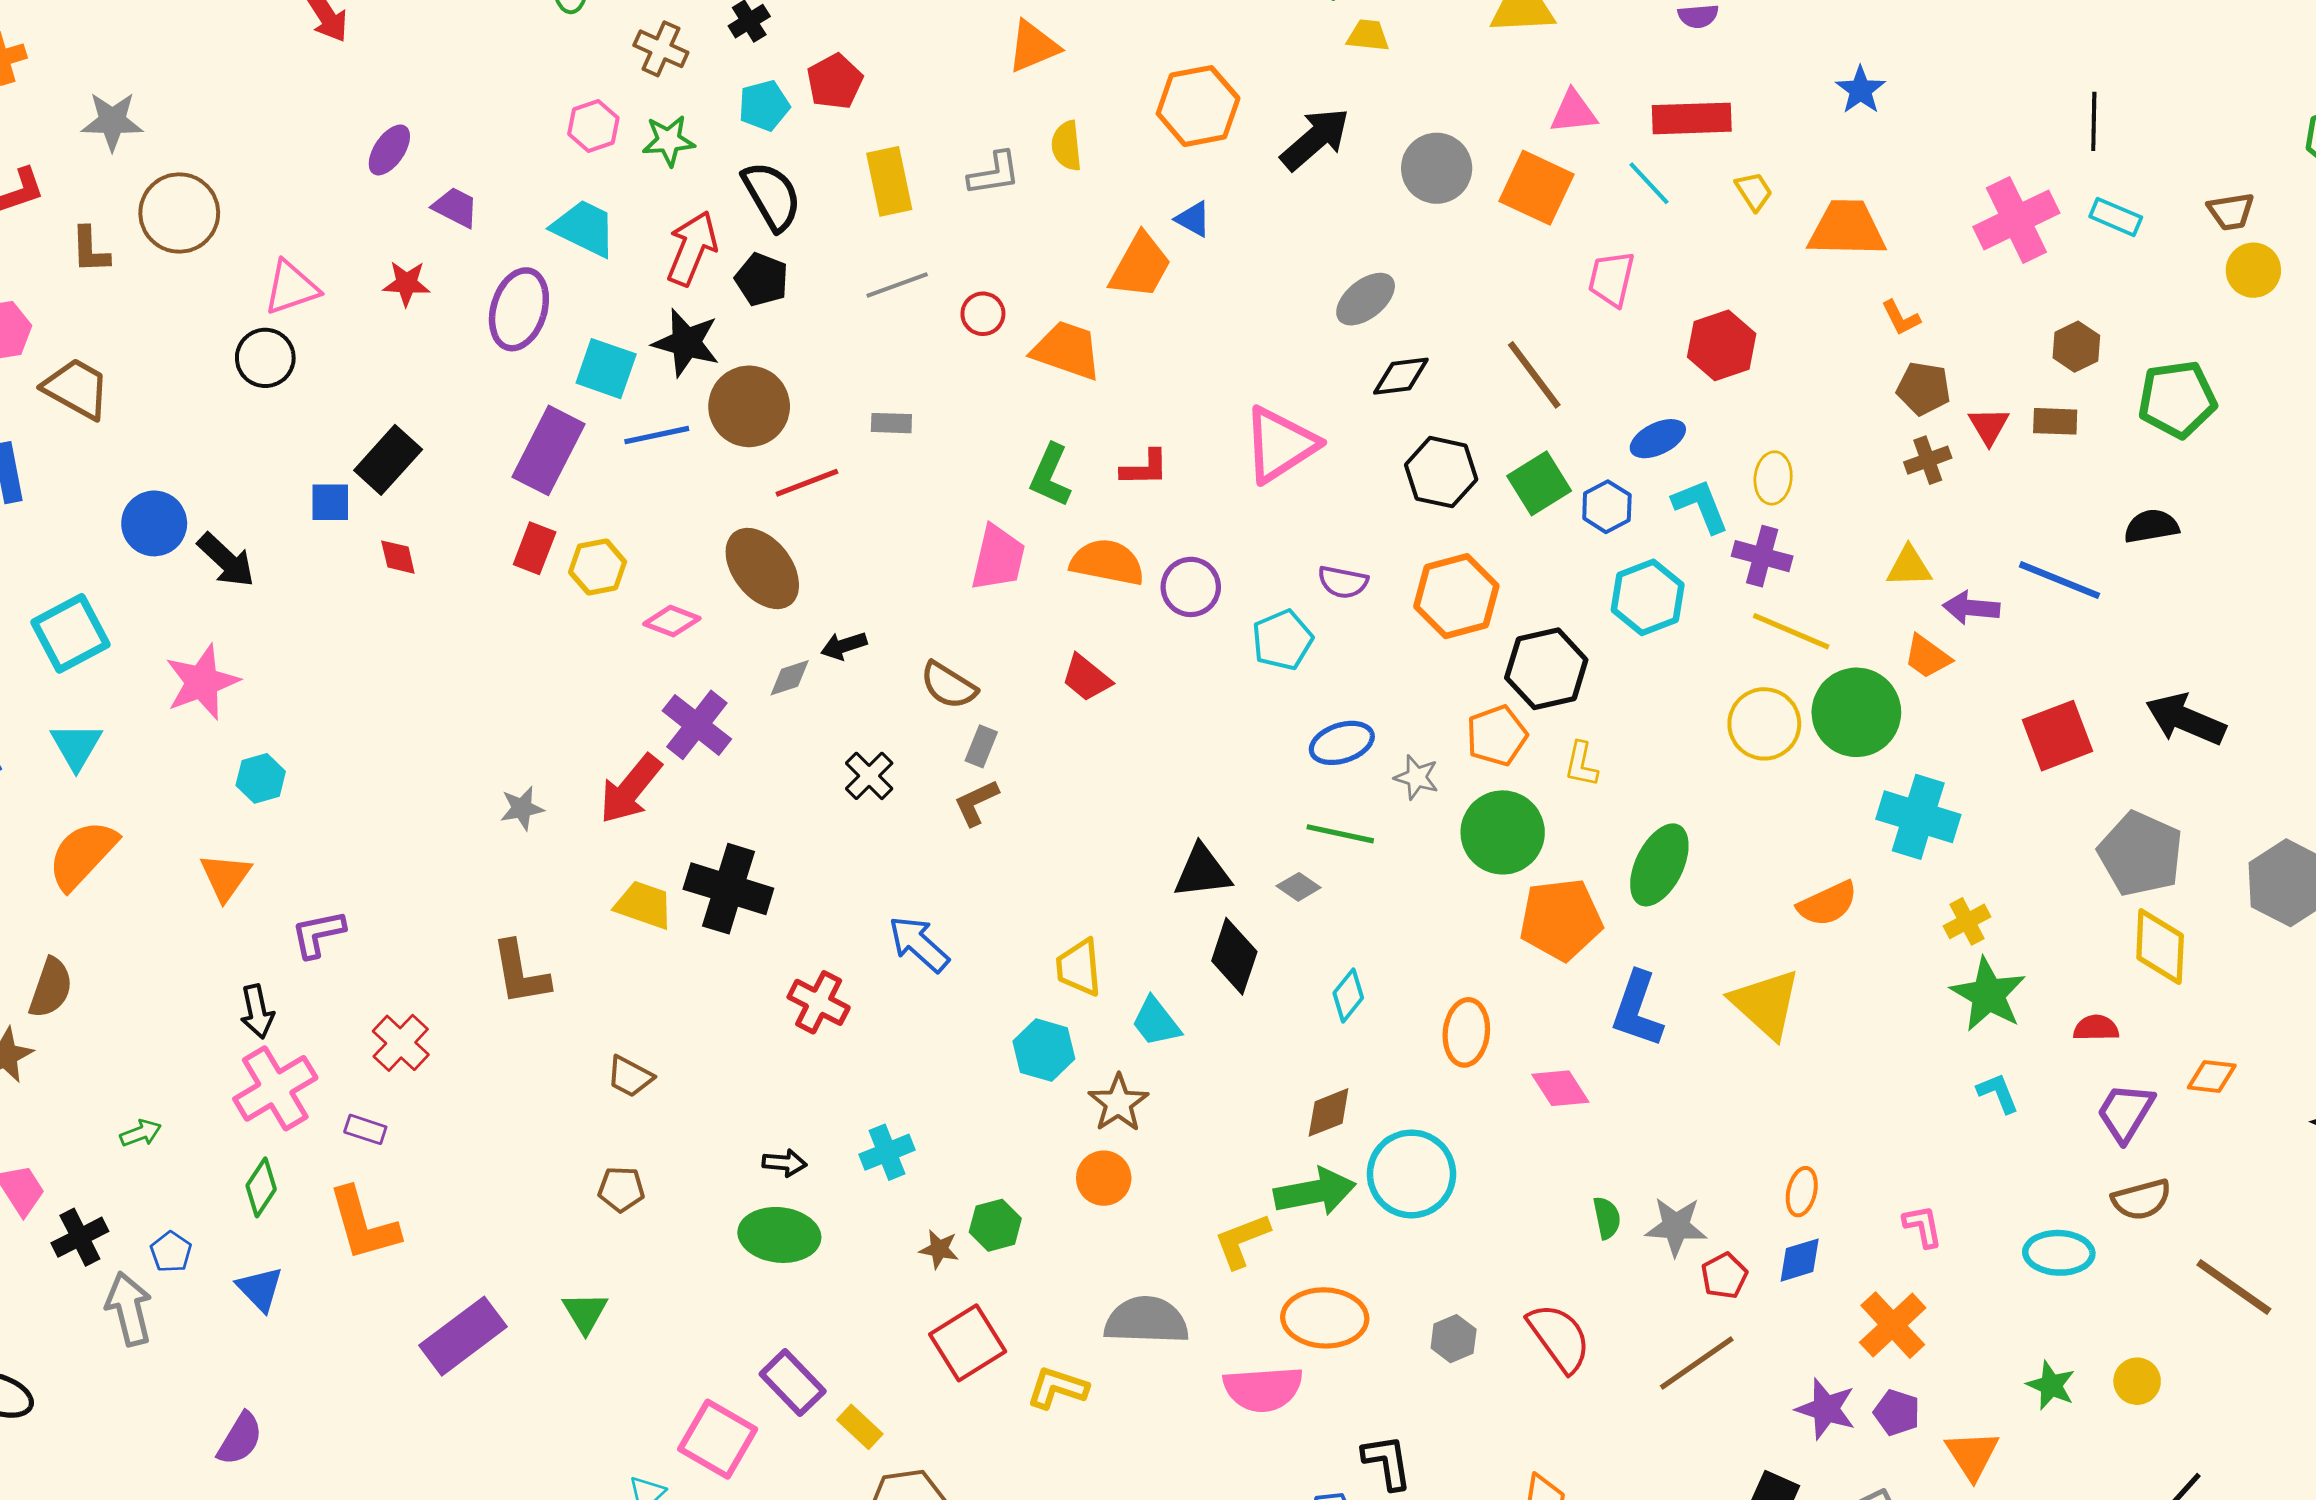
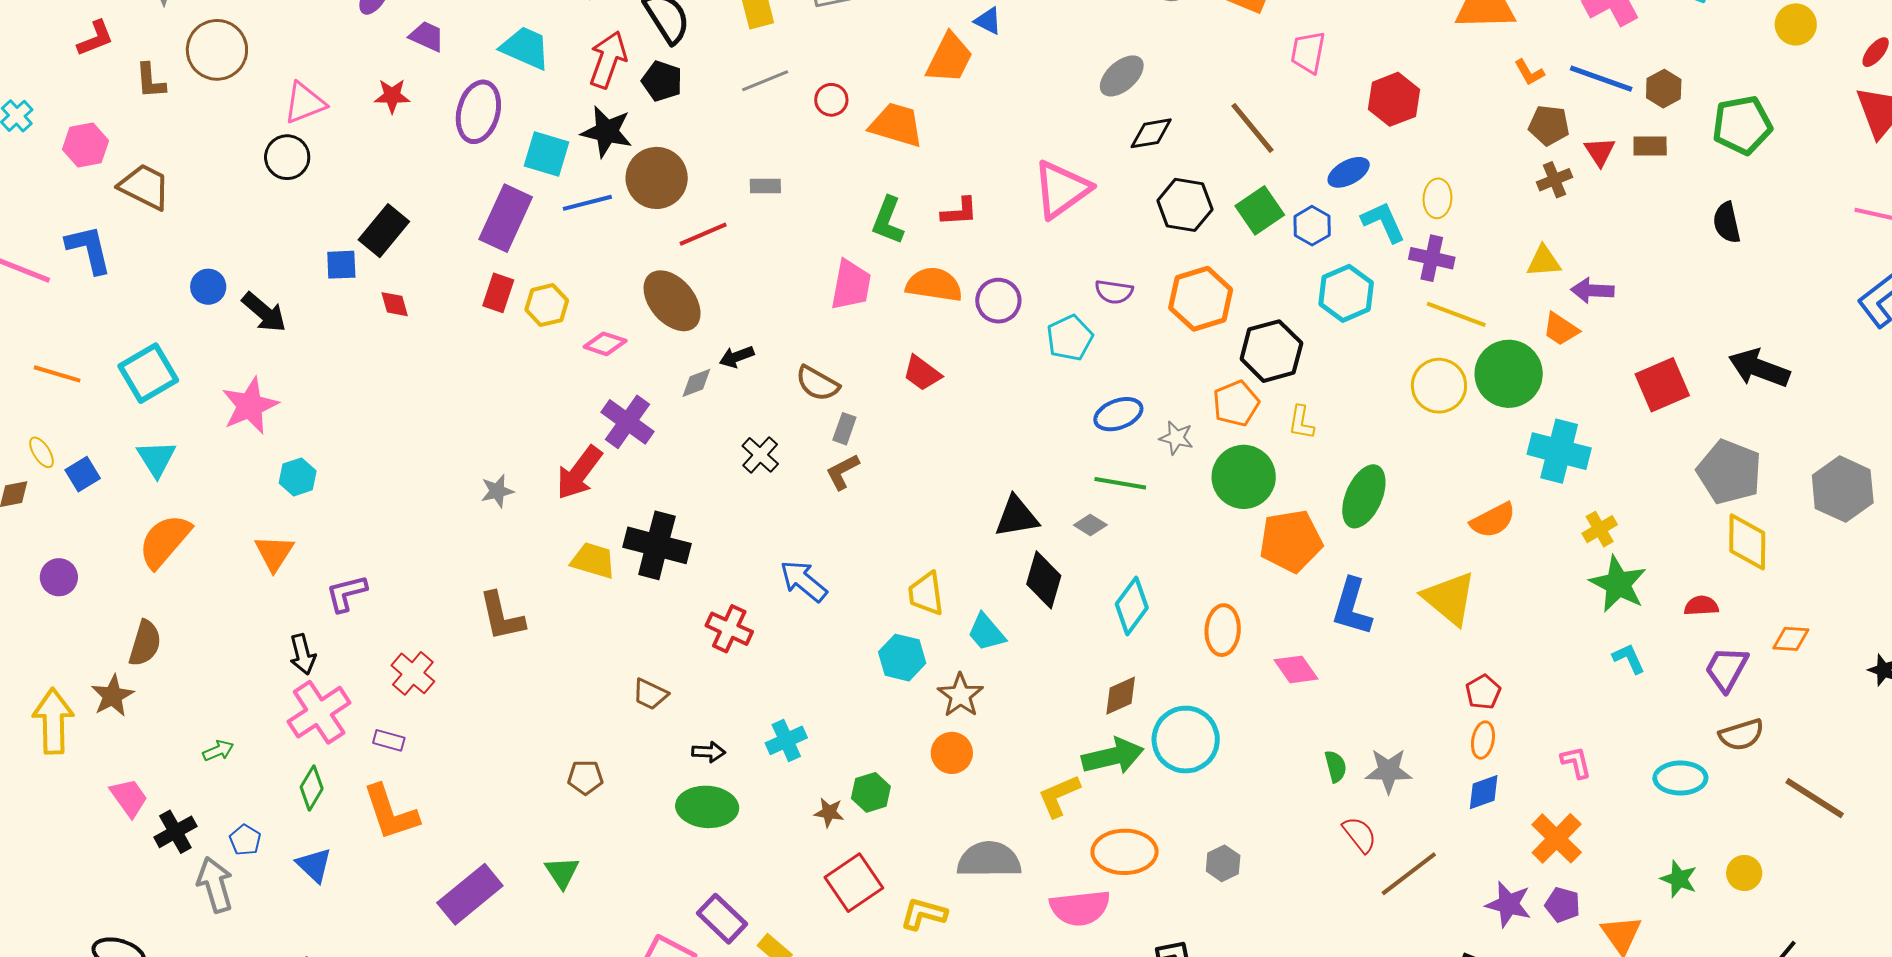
blue circle: (154, 523) -> (208, 287), size x0.7
black semicircle: (2151, 526) -> (1727, 223), turned -90
blue line: (2060, 580) -> (1601, 79), moved
cyan diamond: (1348, 995) -> (1132, 606), size x1.4
brown trapezoid: (630, 1076) -> (650, 694), moved
red pentagon: (1724, 1276) -> (1483, 692), moved
red semicircle: (1559, 1338) -> (1360, 835), moved, size x0.7

